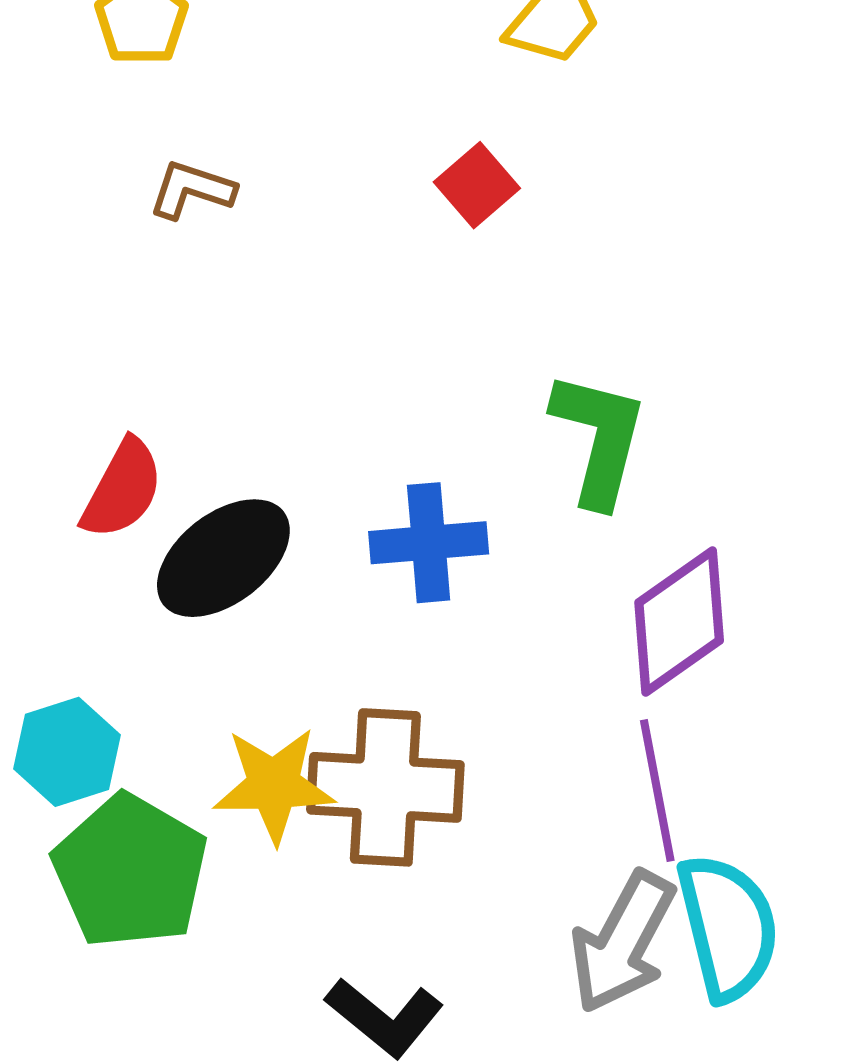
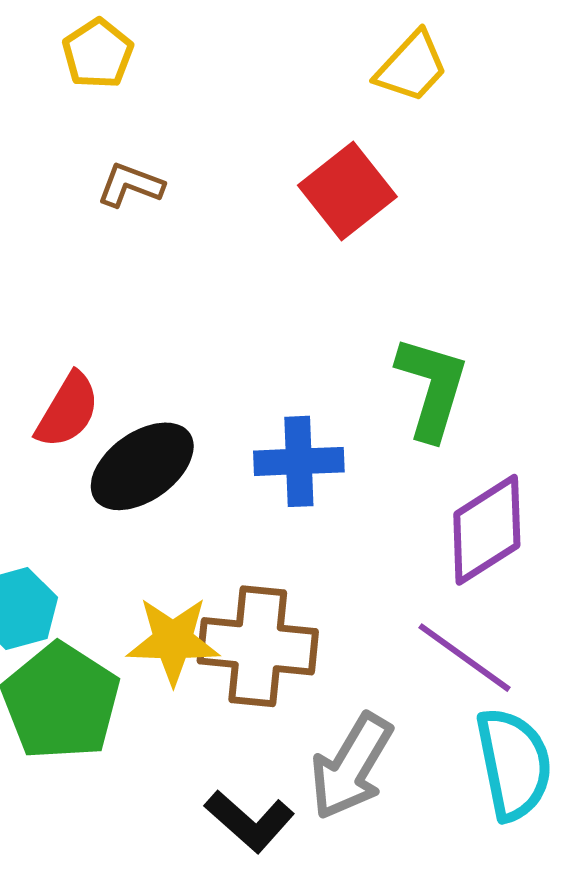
red square: (477, 185) -> (347, 191), size x1.5
purple line: (657, 790) -> (465, 658), turned -46
gray arrow: (623, 942) -> (351, 766), moved

